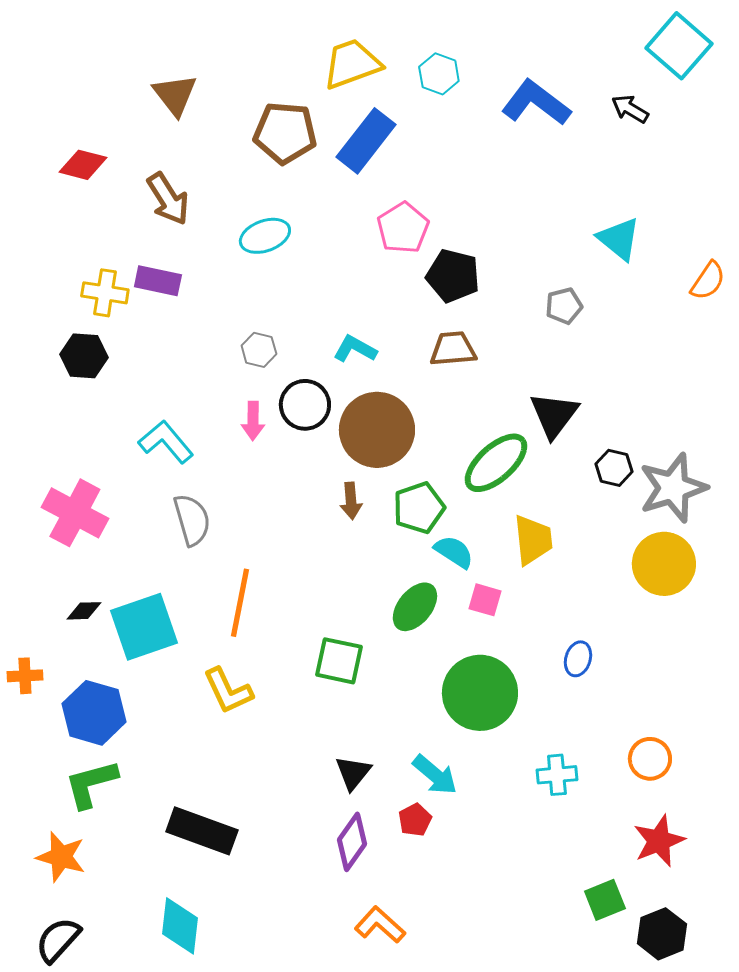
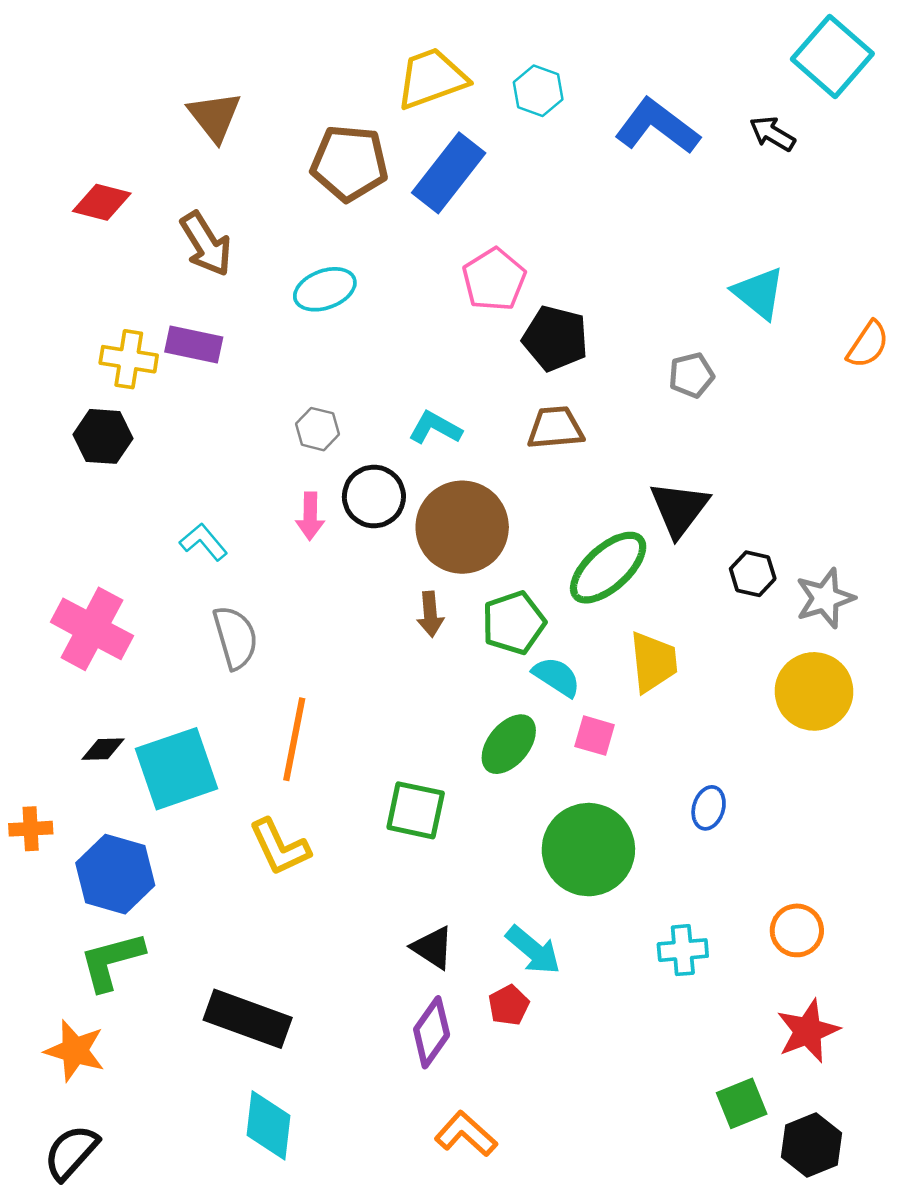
cyan L-shape: (166, 442) -> (204, 542), size x0.7
gray star: (673, 488) -> (825, 598), size x0.7
black triangle: (353, 773) -> (433, 948), turned -36
cyan diamond: (180, 926) -> (268, 1125), moved

